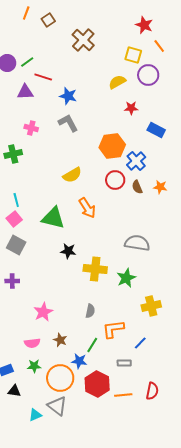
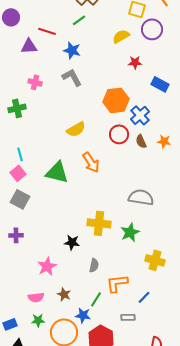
green line: (27, 62) -> (79, 20), moved
black star: (68, 251) -> (72, 242), moved
yellow cross: (151, 306) -> (155, 260), turned 30

